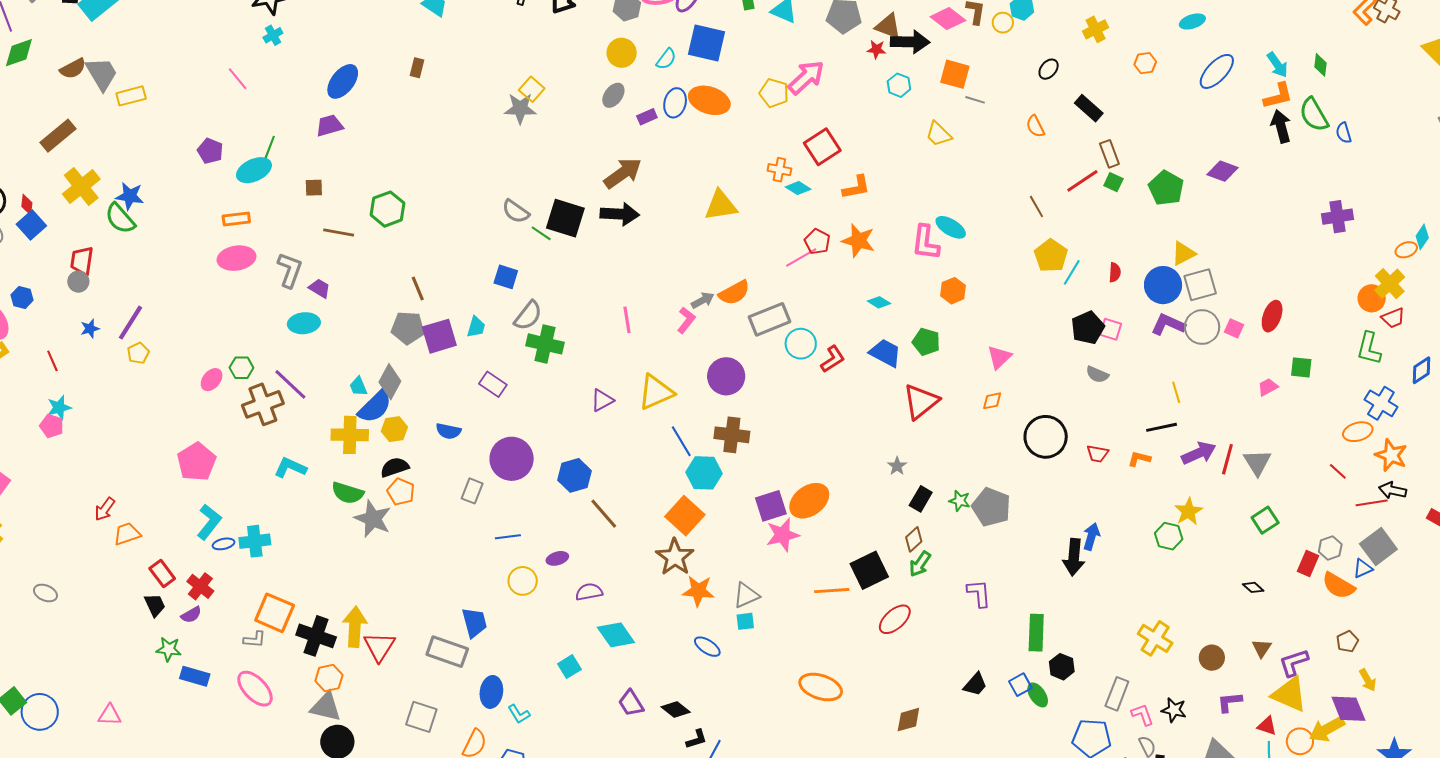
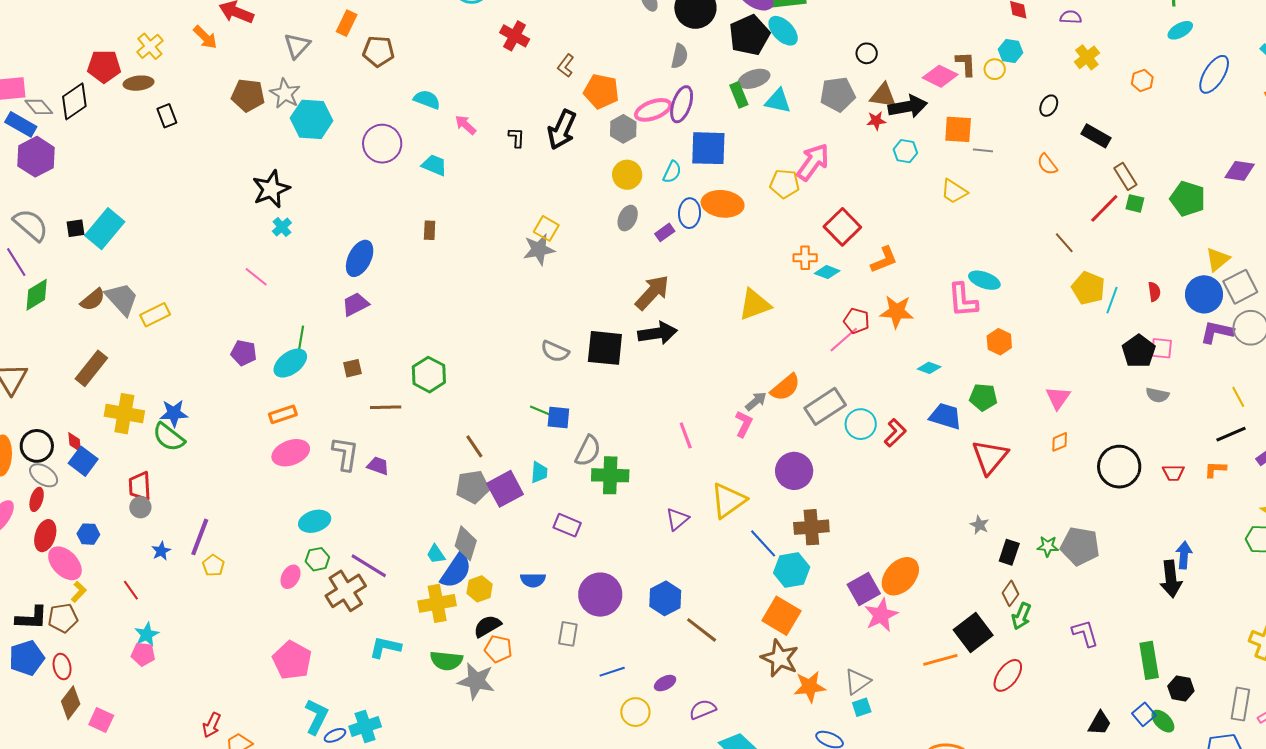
yellow cross: (81, 187) -> (124, 414), turned -30
green line: (541, 233) -> (540, 411), moved
cyan ellipse: (304, 323) -> (315, 521), moved

